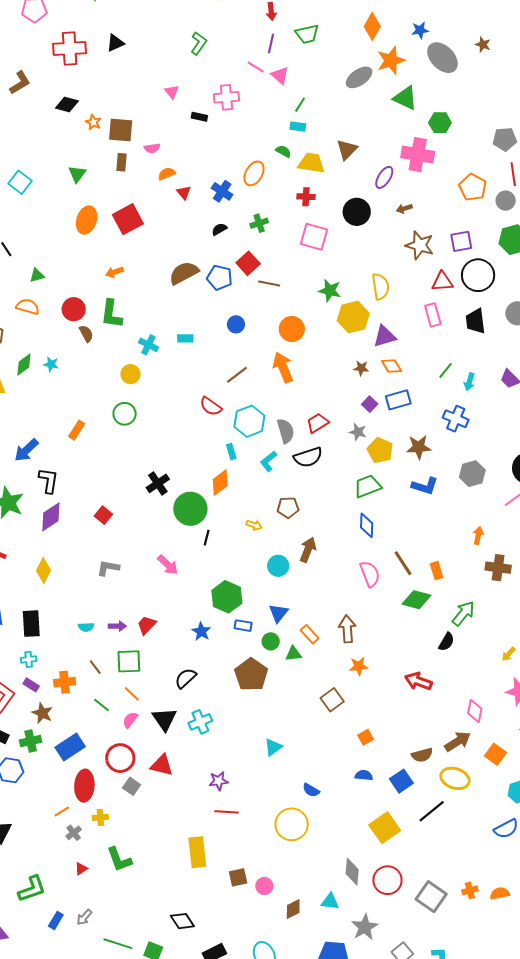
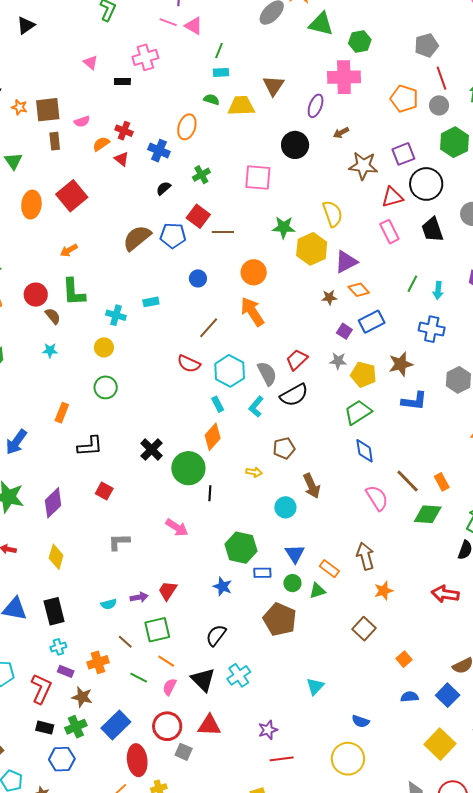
red cross: (306, 197) -> (124, 131), moved, turned 30
cyan star: (51, 364) -> (50, 350), moved
black L-shape: (49, 481) -> (90, 446), moved, turned 88
brown arrow: (308, 550) -> (312, 486), turned 145

